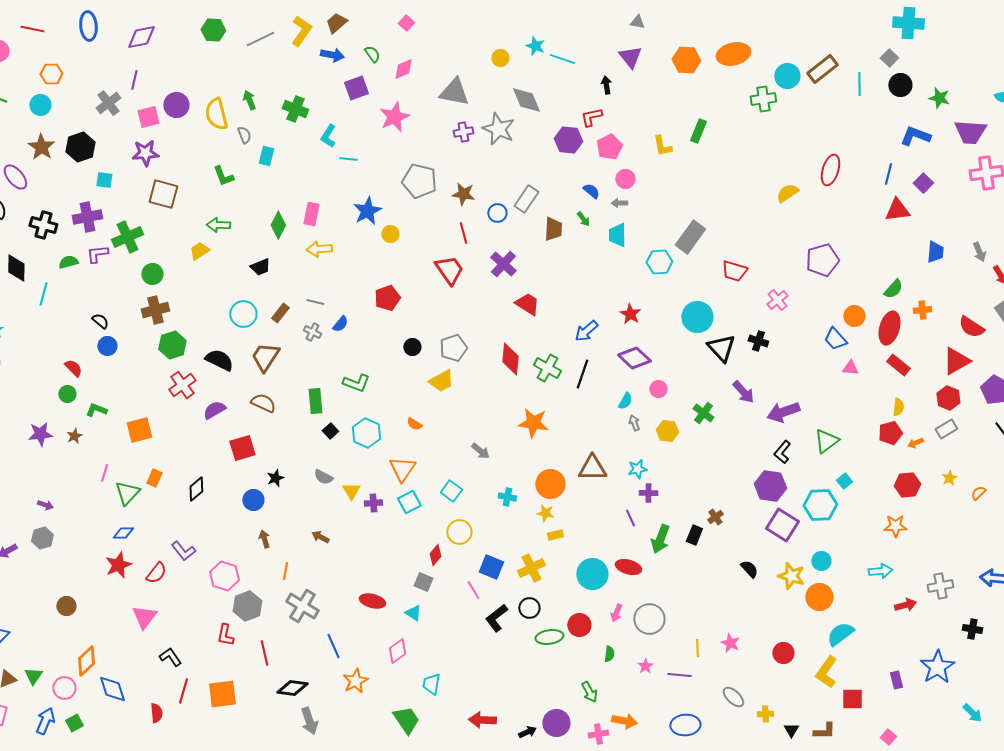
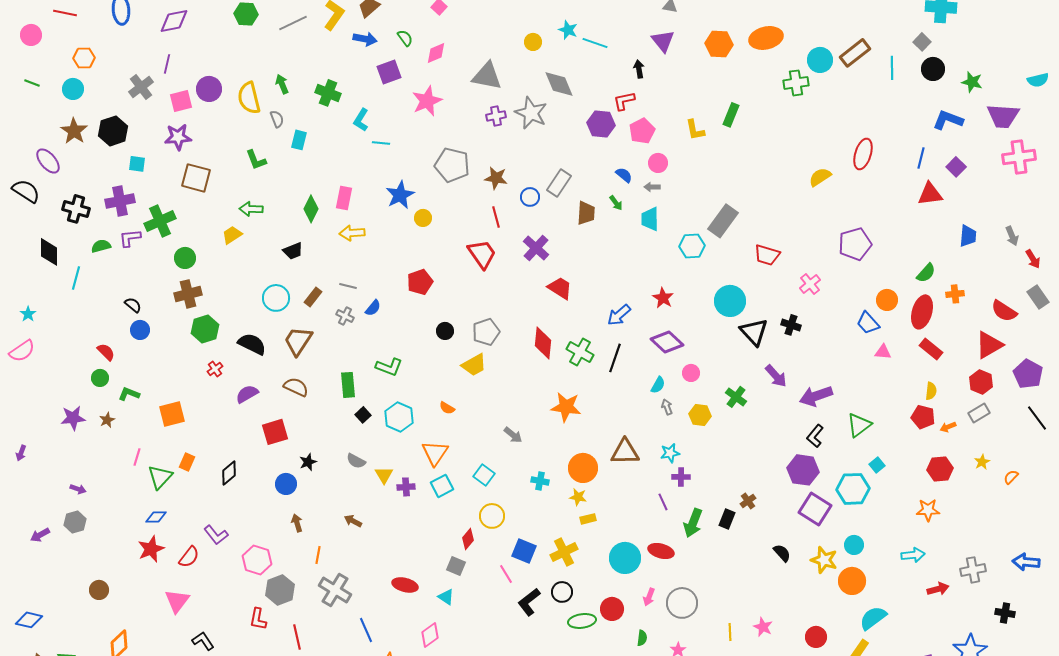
red cross: (182, 385) -> (215, 369), size x0.6
red pentagon: (890, 433) -> (923, 417), turned 30

